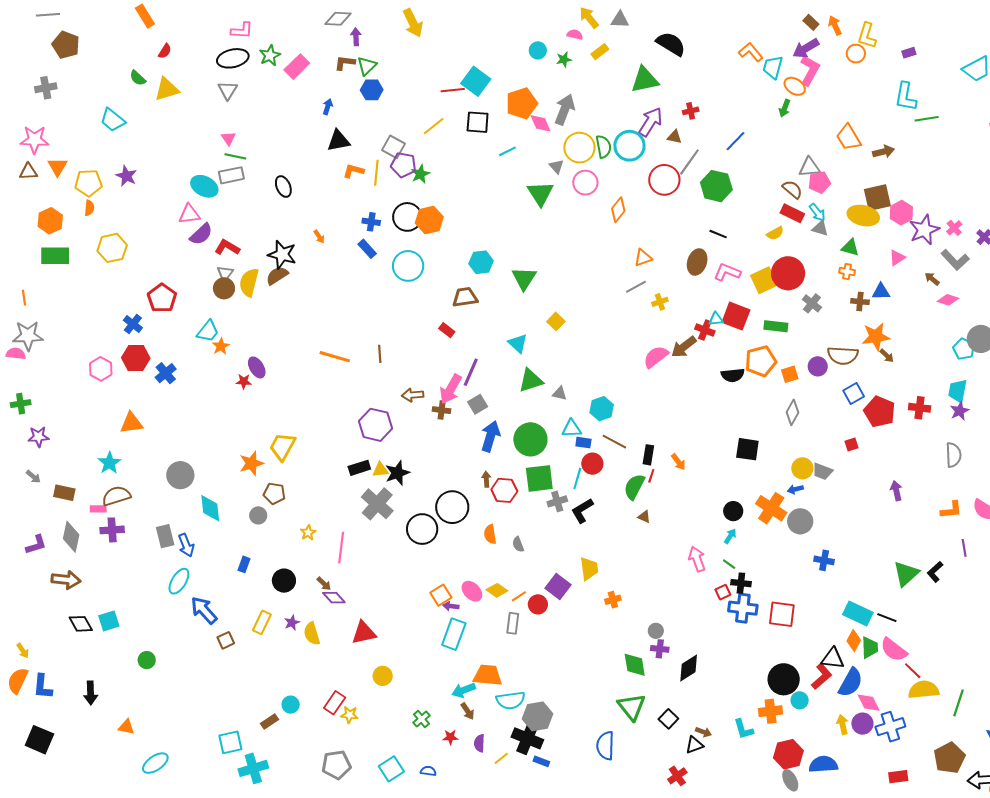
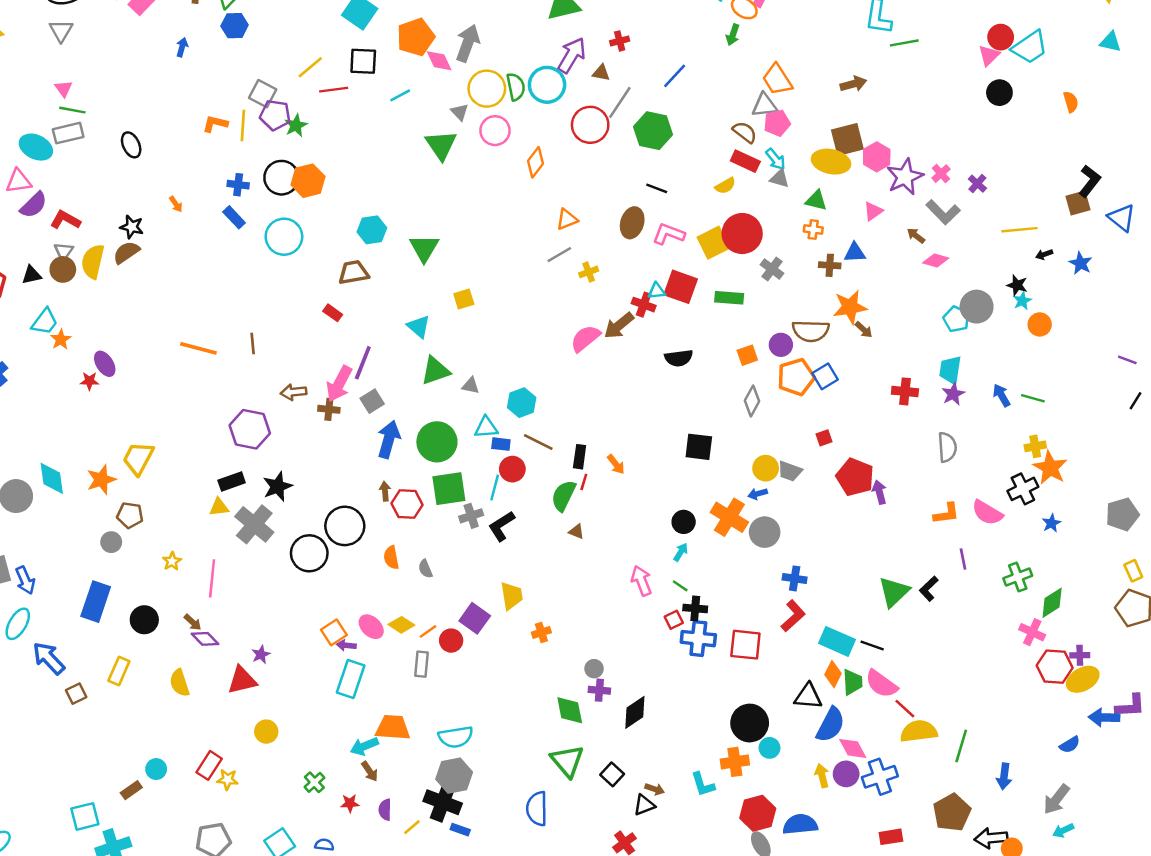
red line: (453, 90) -> (334, 90), moved
orange trapezoid: (849, 138) -> (777, 80), moved
black triangle: (339, 141) -> (32, 275), moved, size x0.7
black star: (282, 255) -> (132, 227), size x0.7
yellow square: (556, 321) -> (464, 299), turned 30
orange pentagon: (761, 361) -> (796, 377), moved
red pentagon: (880, 412) -> (855, 477), moved
yellow triangle: (380, 470) -> (219, 507), moved
cyan diamond: (210, 508) -> (52, 478), moved
blue rectangle: (244, 564) -> (96, 602), size x2.0
purple star: (292, 623) -> (261, 655), moved
red L-shape: (822, 676) -> (793, 616), moved
cyan semicircle: (511, 700) -> (456, 737), moved

